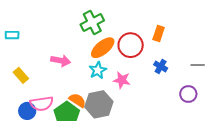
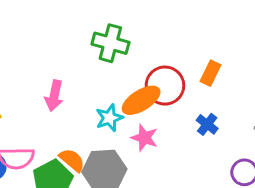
green cross: (92, 23) -> (110, 43), turned 35
orange ellipse: (103, 48) -> (141, 100), moved
pink arrow: (61, 61) -> (54, 96), turned 84

